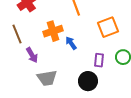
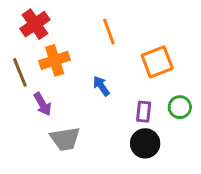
orange cross: (53, 31) -> (55, 60), moved
black circle: (88, 81) -> (145, 143), moved

